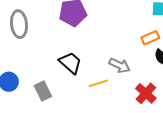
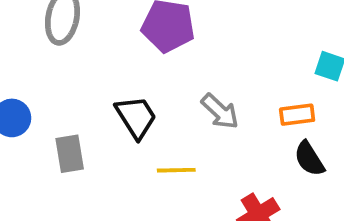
gray arrow: (120, 65) -> (220, 111), moved

